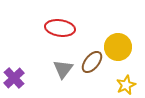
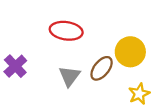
purple cross: (14, 78) -> (15, 66), moved

